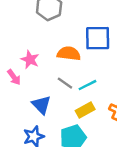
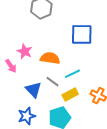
orange semicircle: (69, 53) -> (50, 58), moved
gray line: (65, 83) -> (52, 82), moved

